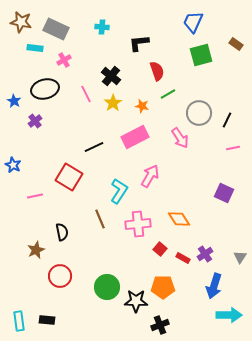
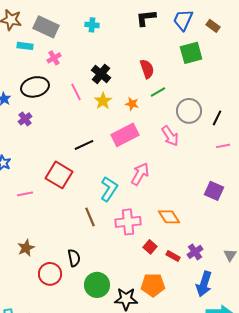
black L-shape: (139, 43) -> (146, 18), moved
brown rectangle: (236, 44) -> (213, 26), moved
black semicircle: (62, 232) -> (74, 258), moved

